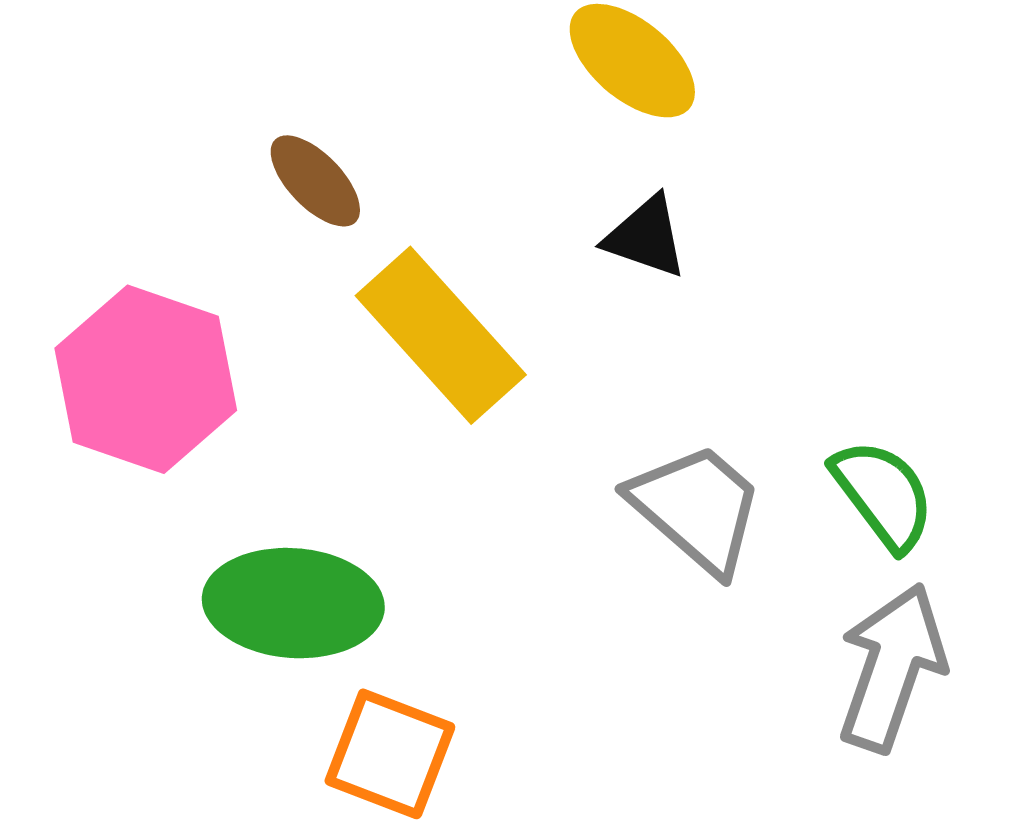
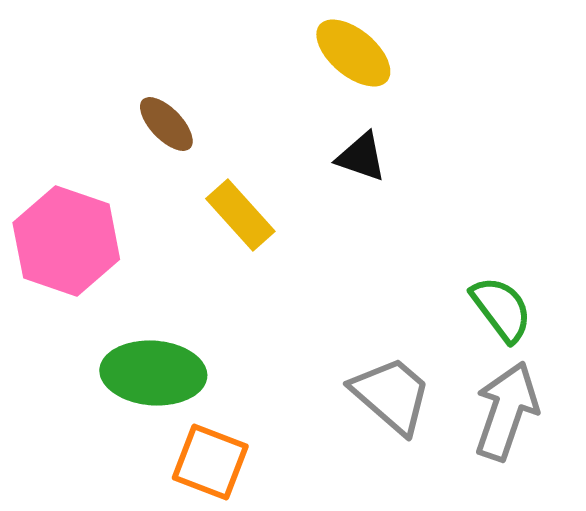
yellow rectangle: (441, 335) -> (240, 215), size x0.7
gray trapezoid: (697, 508) -> (391, 395), moved

